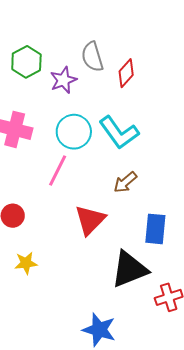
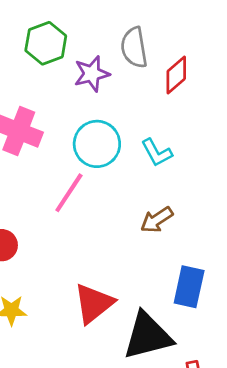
cyan L-shape: (119, 133) -> (157, 153), size x0.6
red triangle: (90, 220) -> (94, 303), moved

